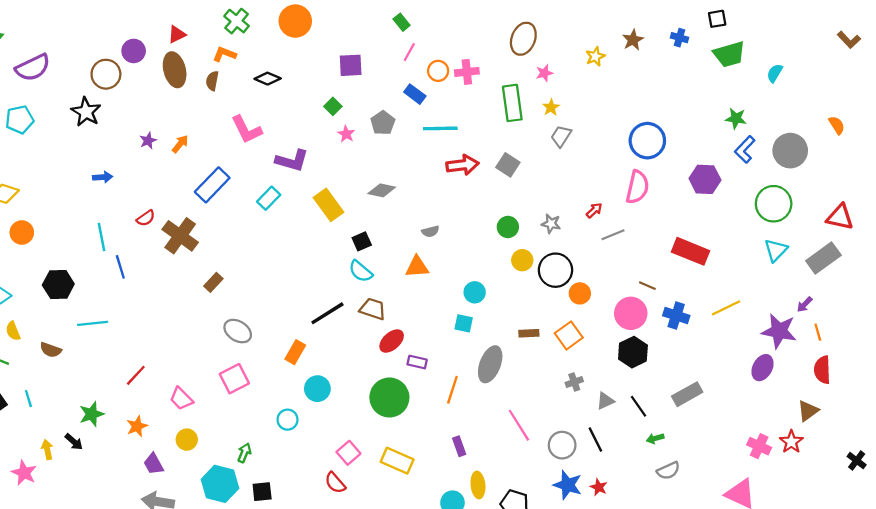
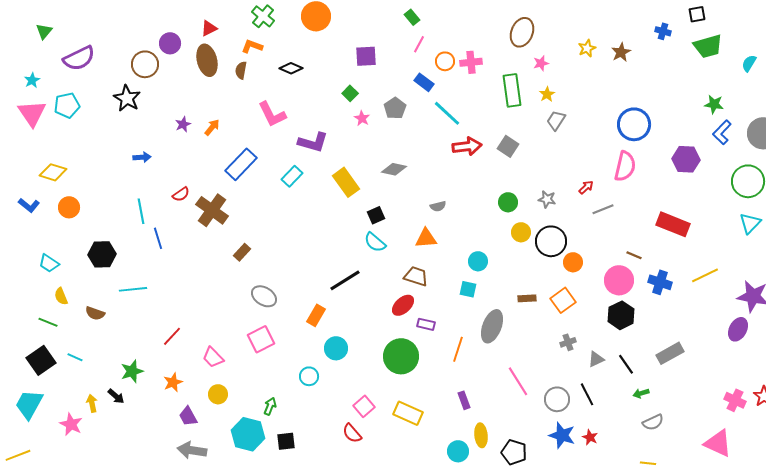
brown star: (633, 40) -> (621, 52), moved
cyan line: (440, 128) -> (447, 113), turned 44
brown trapezoid: (373, 309) -> (416, 276), moved
cyan line: (28, 399) -> (75, 357), turned -49

